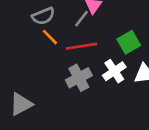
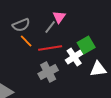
white cross: (114, 71) -> (74, 57), moved

